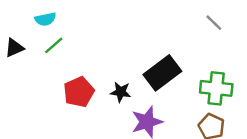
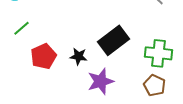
green line: (54, 45) -> (22, 28), moved

